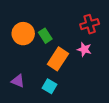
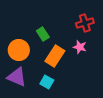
orange circle: (23, 34) -> (19, 50), moved
purple triangle: (18, 81) -> (17, 77), size x1.5

